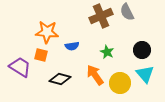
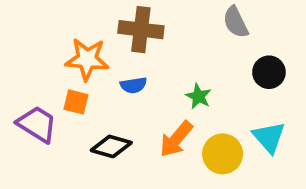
brown cross: (101, 16) -> (141, 30), moved, turned 30
black circle: (142, 50) -> (269, 72), moved
orange arrow: (95, 75) -> (176, 139), turned -105

